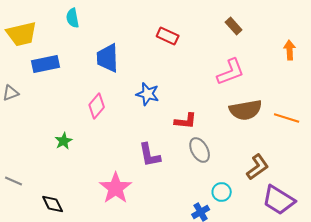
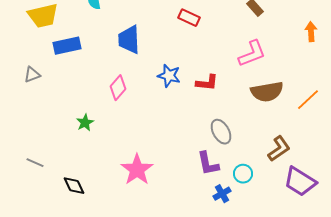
orange line: (287, 118) -> (308, 100), turned -60
red L-shape: (186, 121) -> (207, 83), moved
purple L-shape: (150, 155) -> (208, 164), moved

